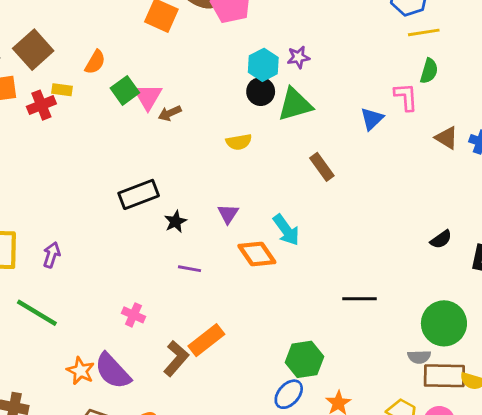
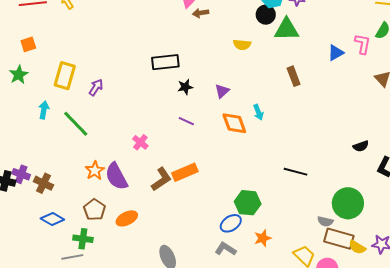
cyan arrow: (286, 230) -> (258, 112), size x0.7

